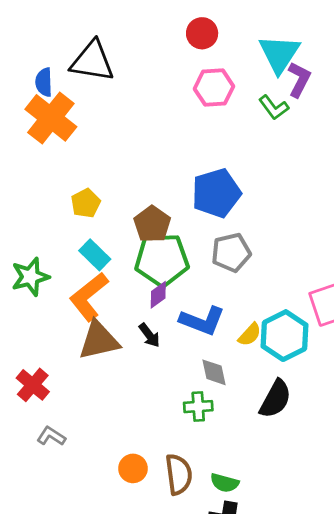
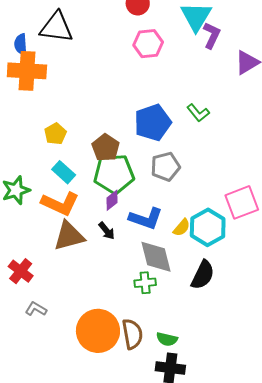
green L-shape: (274, 107) -> (198, 113), moved
orange cross: (51, 118) -> (27, 71), turned -33
orange L-shape: (89, 297) -> (60, 204), turned -114
gray diamond: (214, 372) -> (156, 257), size x1.6
orange circle: (133, 468) -> (98, 331), size x2.0

